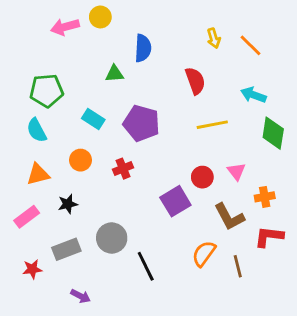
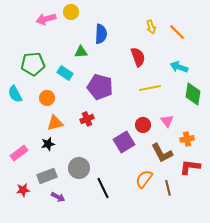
cyan rectangle: (93, 119) -> (65, 73), moved
cyan semicircle: (37, 130) -> (15, 94), moved
orange circle: (80, 160) -> (47, 98), moved
orange triangle: (38, 174) -> (55, 123), moved
purple arrow: (80, 296) -> (58, 197), moved

